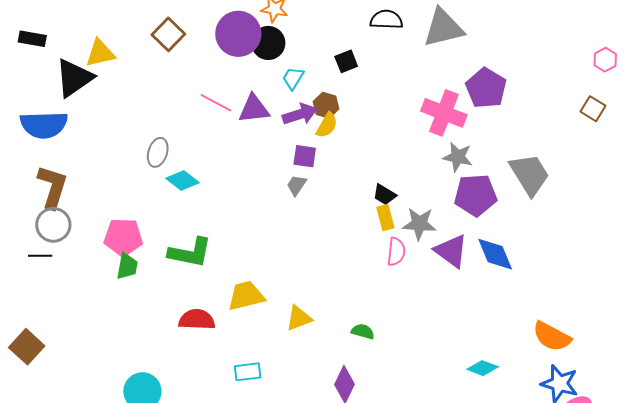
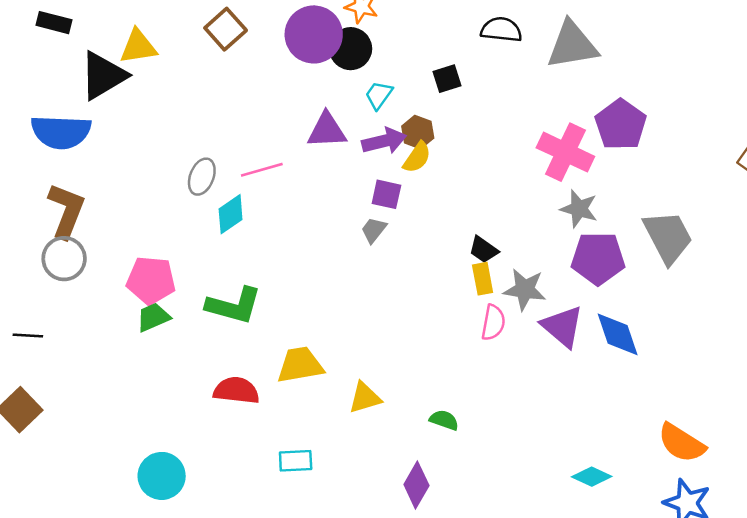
pink line: (216, 103) -> (262, 170), moved, turned -48
cyan diamond: (183, 181) -> (231, 214), turned -76
black line: (40, 256) -> (28, 336), moved
green trapezoid: (127, 266) -> (153, 317), turned -128

